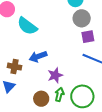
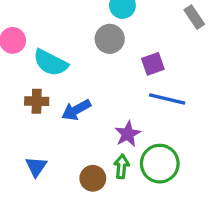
gray circle: (82, 18) -> (110, 39), moved
brown cross: (15, 67) -> (37, 101), moved
purple star: (55, 75) -> (128, 134), moved

